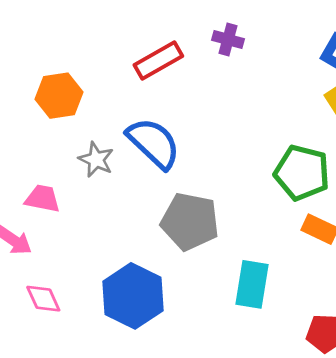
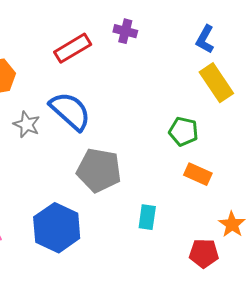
green pentagon: (302, 173) -> (183, 131), size x0.7
cyan rectangle: (252, 284) -> (147, 217), size x0.7

